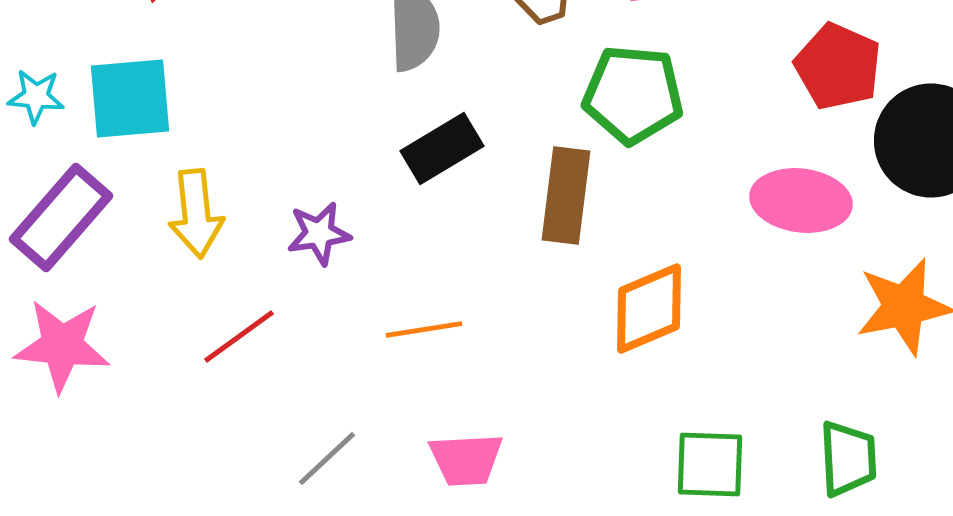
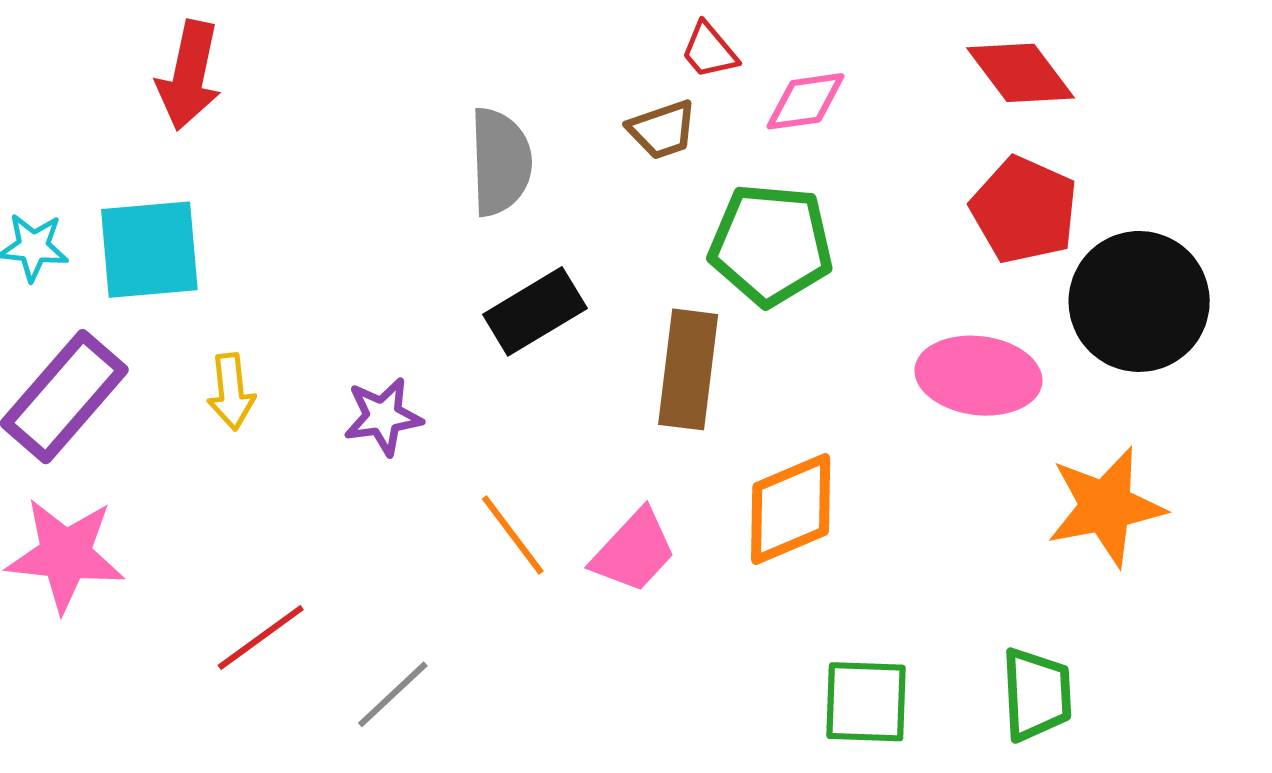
yellow arrow: (196, 214) -> (231, 392), size x0.7
orange line: (424, 330) -> (513, 535), turned 62
red line: (239, 336) -> (261, 638), moved
pink trapezoid: (466, 460) -> (634, 551), moved, turned -44

